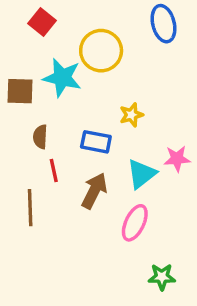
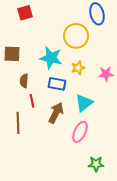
red square: (42, 22) -> (25, 13), turned 35
yellow circle: (101, 51) -> (76, 36), moved
cyan star: (62, 78) -> (51, 58), moved
pink star: (177, 159) -> (106, 74), moved

